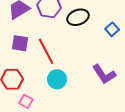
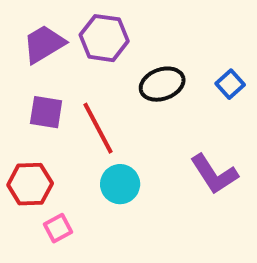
black ellipse: (78, 17) -> (162, 84), moved
pink square: (26, 101) -> (58, 228), turned 32

